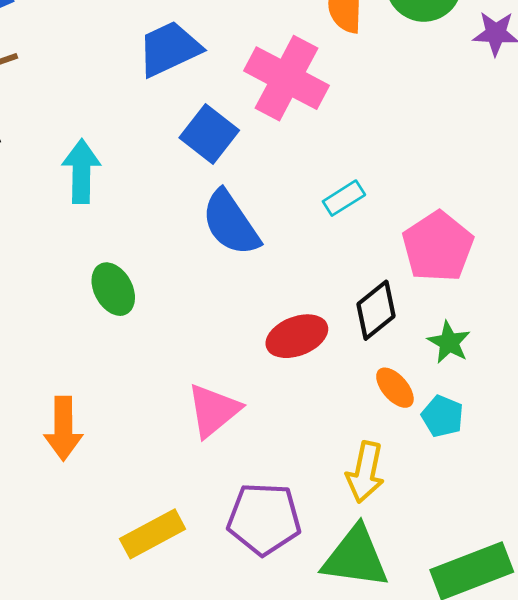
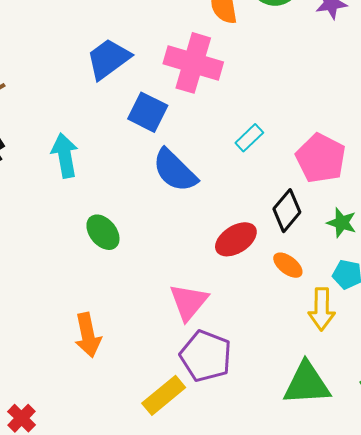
orange ellipse: (395, 388) -> (288, 265), moved
yellow arrow: (365, 472) -> (322, 309), moved
purple pentagon: (264, 519) -> (206, 356), moved, turned 30

